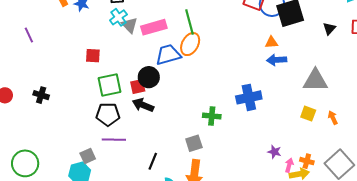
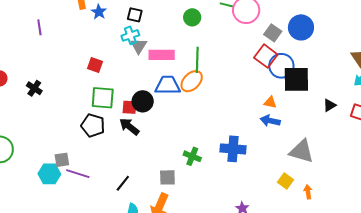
purple line: (114, 140) -> (78, 174), moved

